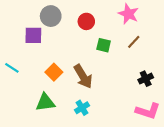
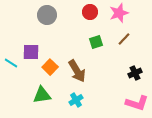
pink star: (128, 14) -> (119, 13), turned 30
red circle: (86, 21) -> (90, 12), moved
purple square: (33, 35) -> (31, 52), moved
green square: (104, 45) -> (96, 42), turned -32

